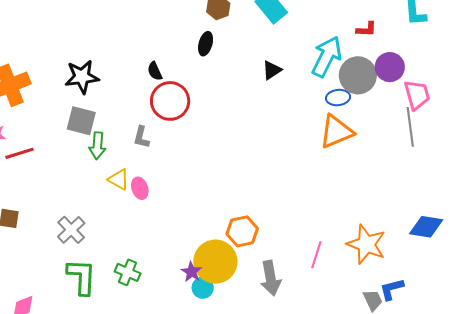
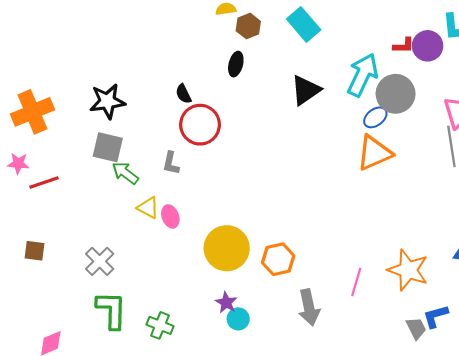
purple circle: (390, 67) -> (428, 46), moved
black triangle: (272, 70) -> (306, 90), size x1.5
blue ellipse: (338, 98) -> (375, 117), turned -30
green arrow: (97, 146) -> (125, 173), turned 124
yellow circle: (215, 262) -> (227, 248), moved
green cross: (128, 272) -> (160, 325), moved

